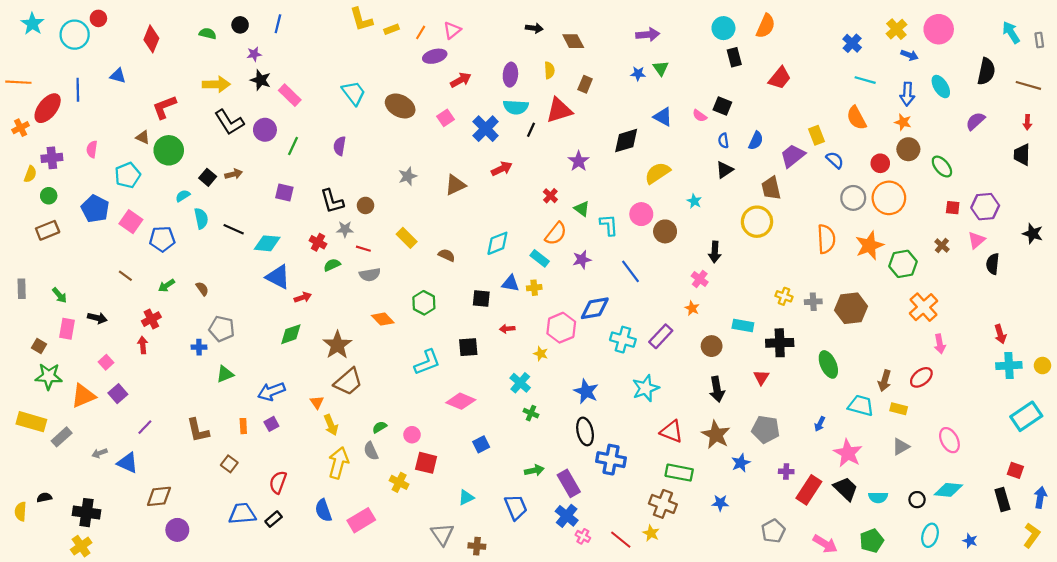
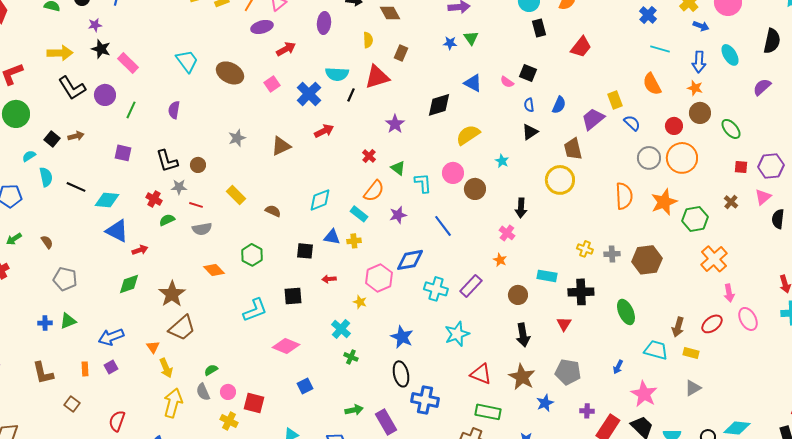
purple ellipse: (510, 75) -> (324, 23), moved
blue cross: (199, 347) -> (45, 323), moved
pink circle: (412, 435) -> (228, 392), moved
pink ellipse: (949, 440) -> (748, 319), moved

